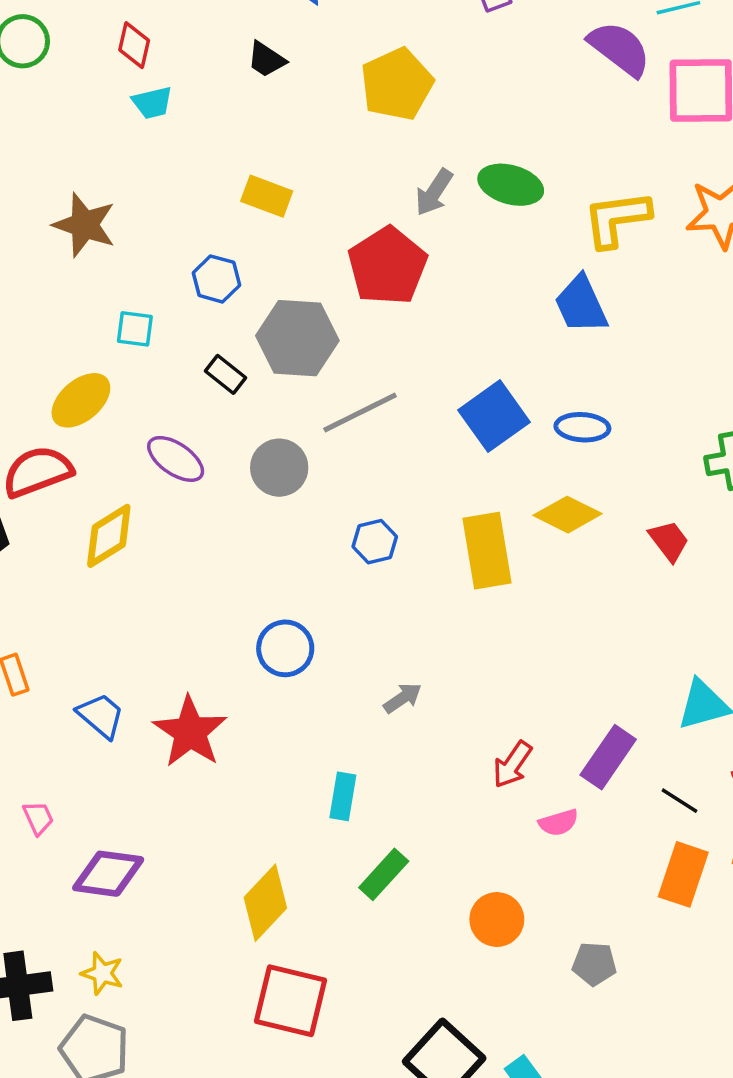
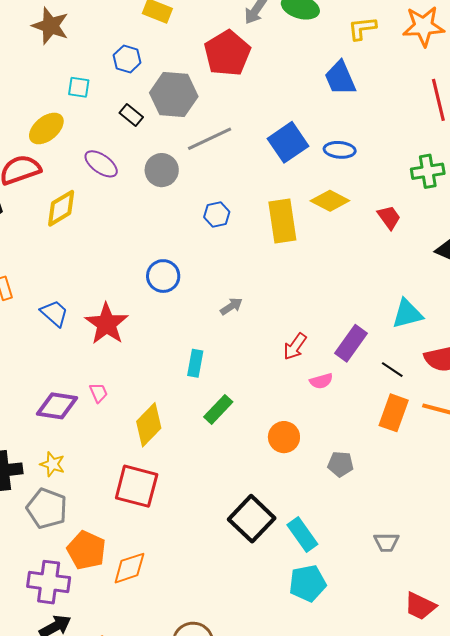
yellow L-shape: (617, 219) -> (362, 28), size x0.7
pink trapezoid: (38, 818) -> (99, 393), moved
red square: (291, 1001) -> (137, 486), moved

